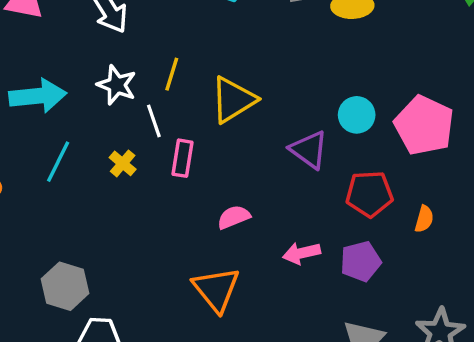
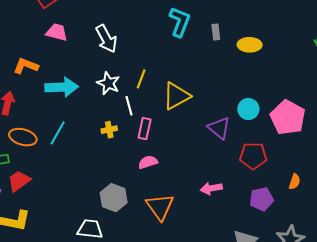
cyan line: (58, 162) -> (58, 133), moved
yellow cross: (123, 163) -> (109, 130), turned 35
pink semicircle: (234, 217) -> (148, 162), moved
orange semicircle: (424, 219) -> (295, 182), moved
purple pentagon: (361, 261) -> (261, 199), moved
gray hexagon: (65, 286) -> (114, 198), moved

